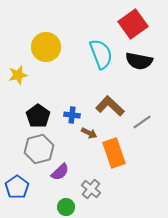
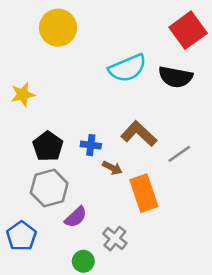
red square: (133, 24) -> (188, 30), moved
yellow circle: (46, 47) -> (58, 28), moved
cyan semicircle: (101, 54) -> (127, 68), turned 88

